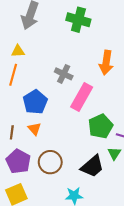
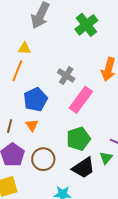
green cross: (78, 20) -> (86, 25), turned 30
green pentagon: (101, 126) -> (78, 139), moved

